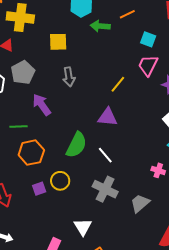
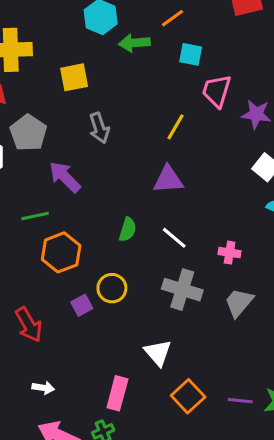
cyan square: (148, 39) -> (191, 54), moved
green semicircle: (76, 145) -> (128, 230), size x0.6
pink cross: (158, 170) -> (230, 253), moved

